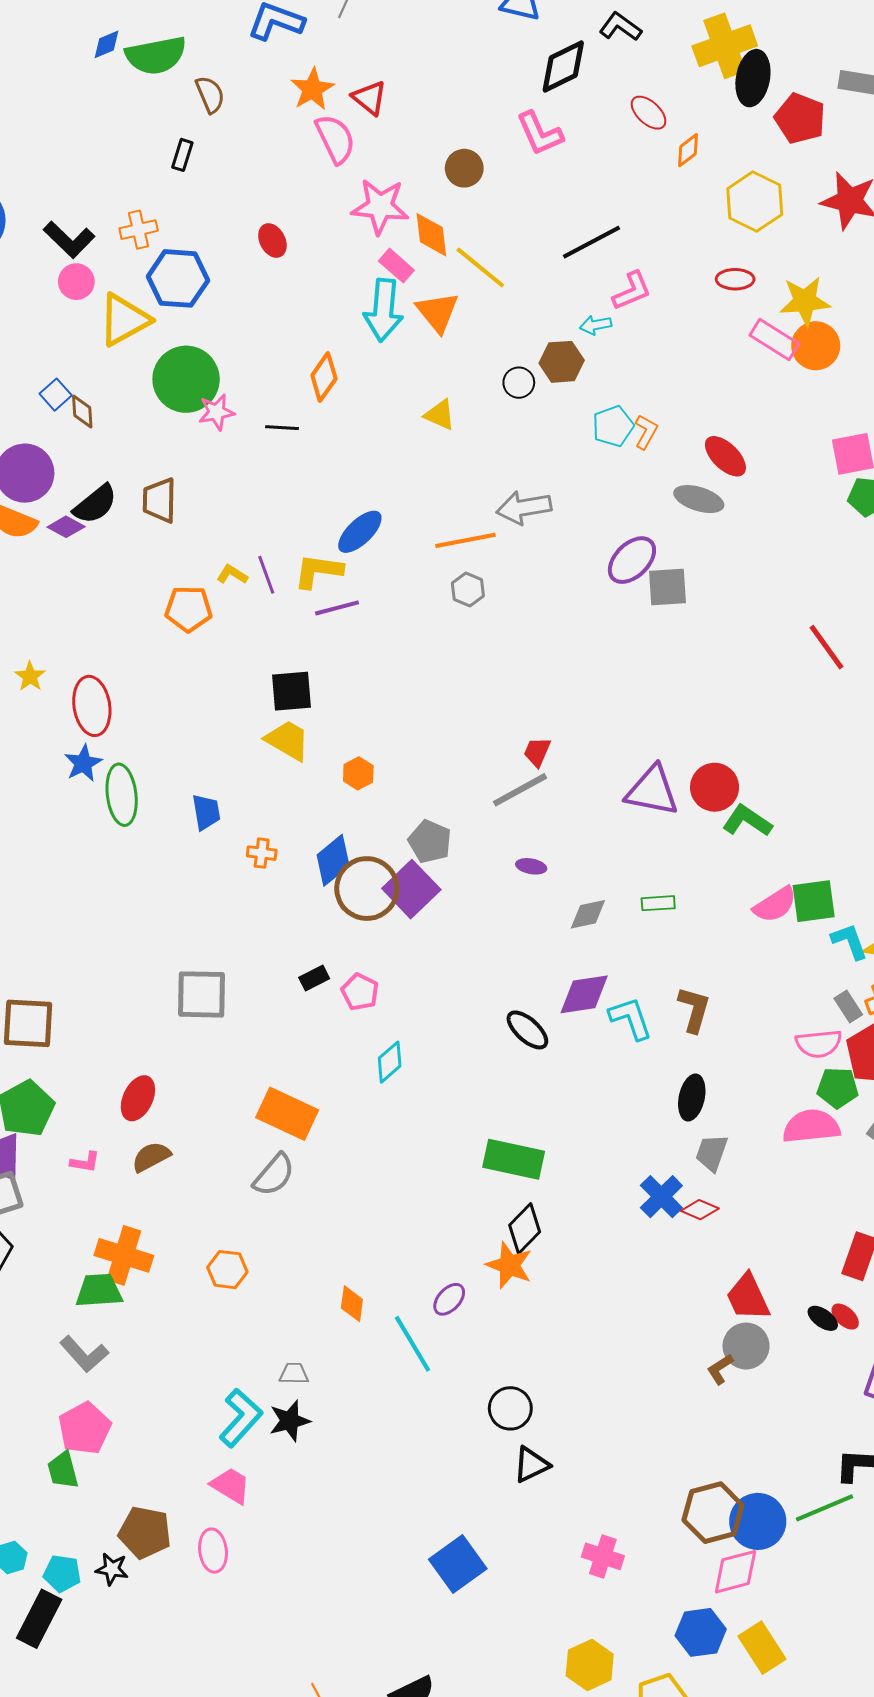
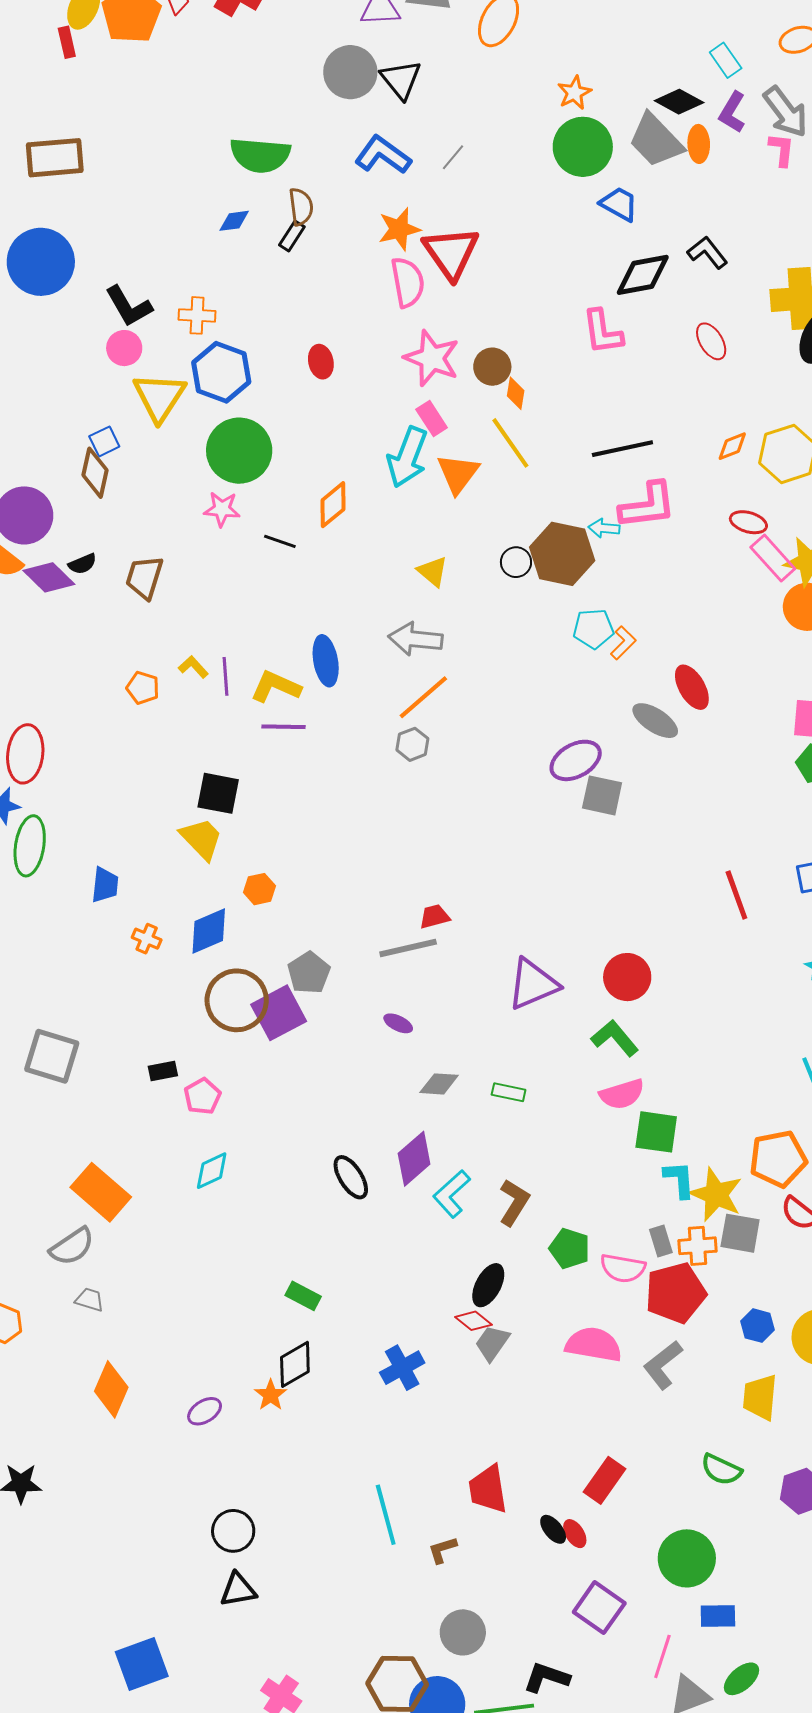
blue diamond: (107, 44) -> (234, 221), moved
red triangle: (370, 98) -> (451, 253), size x1.6
orange diamond: (688, 150) -> (732, 446), moved
black rectangle: (182, 155) -> (292, 236), moved
brown circle: (464, 168) -> (492, 367), moved
orange diamond: (431, 235) -> (516, 393), moved, size x0.7
pink L-shape: (632, 291) -> (648, 506), size x1.4
yellow triangle: (124, 320) -> (159, 397), turned -44
pink rectangle: (774, 339) -> (773, 558), moved
brown hexagon: (562, 362) -> (562, 554), size x1.5
green circle: (186, 379) -> (239, 451), moved
blue square: (56, 395) -> (104, 441), moved
brown diamond: (82, 412) -> (95, 473), size x1.4
black semicircle: (95, 504) -> (82, 564), size x0.6
gray arrow: (524, 508) -> (415, 639), moved
purple diamond: (66, 527) -> (49, 577), size x1.4
blue ellipse: (360, 532) -> (326, 661), turned -72
orange line: (466, 540) -> (423, 697), turned -46
orange pentagon: (189, 609) -> (143, 688), size x0.7
red trapezoid: (537, 752) -> (434, 917), turned 36
red circle: (715, 787) -> (627, 977), moved
purple triangle: (652, 791) -> (533, 984), turned -50
blue diamond: (333, 860) -> (209, 931), moved
pink semicircle: (775, 905) -> (622, 1094), moved
purple diamond: (584, 994) -> (414, 1159), turned -48
cyan L-shape: (631, 1018) -> (452, 1194), turned -129
green pentagon: (838, 1088) -> (570, 1248), moved
green rectangle: (514, 1159) -> (303, 1296), size x0.6
blue cross: (661, 1197) -> (402, 1368), moved
red diamond: (700, 1210) -> (473, 1321), moved
orange star: (509, 1265) -> (271, 1395), size x0.7
orange diamond: (352, 1304) -> (111, 1389), size x1.5
cyan line: (412, 1344) -> (386, 1515), moved
gray circle: (746, 1346) -> (463, 1632), moved
gray trapezoid: (294, 1374) -> (90, 1300), moved

